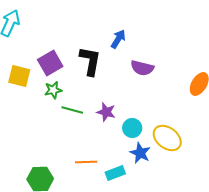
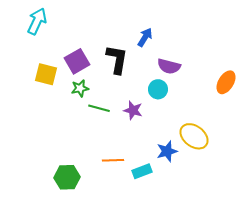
cyan circle: (132, 128) -> (158, 89), moved
blue star: (140, 153) -> (167, 151), turned 30

